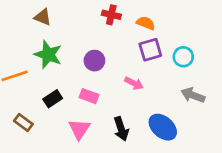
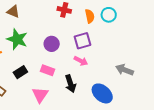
orange semicircle: (146, 23) -> (90, 16), turned 56
purple square: (150, 50) -> (82, 41), moved
cyan circle: (183, 57) -> (109, 15), moved
black arrow: (121, 129) -> (70, 84), moved

